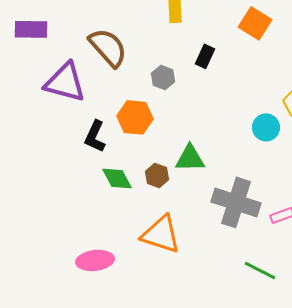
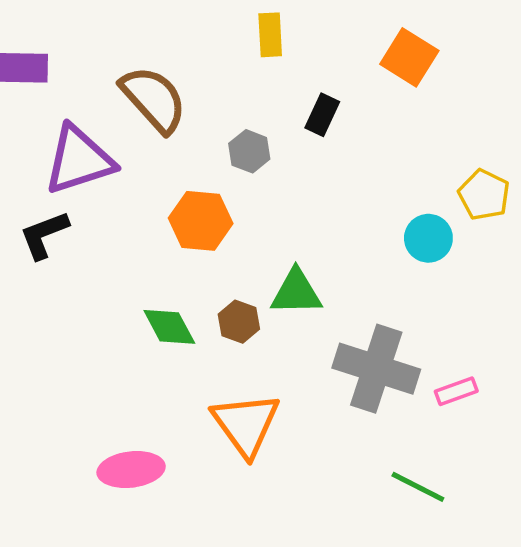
purple triangle: (65, 82) -> (79, 160), turned -33
black L-shape: (95, 136) -> (44, 235), moved, turned 44
orange triangle: (161, 234) -> (246, 424), turned 36

